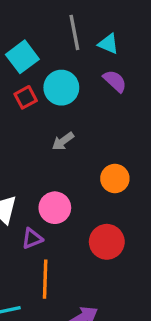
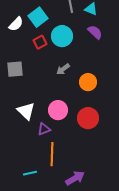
orange circle: (115, 178) -> (88, 82), moved
red circle: (107, 242) -> (88, 118), moved

